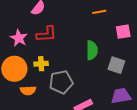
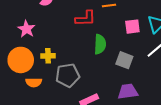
red L-shape: (46, 34) -> (85, 18), moved

